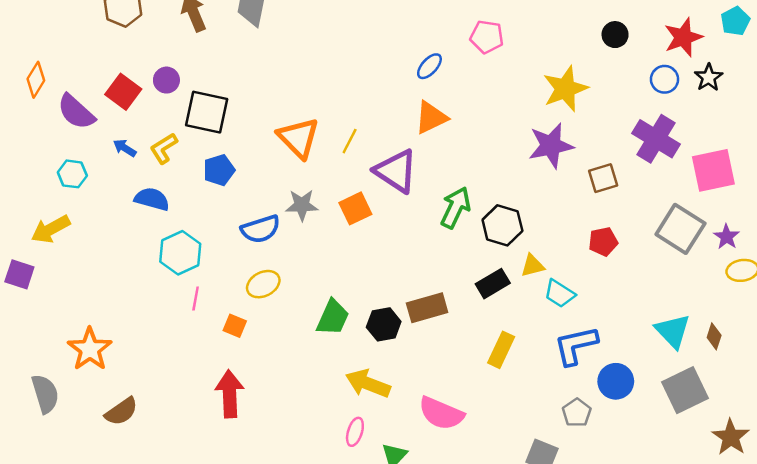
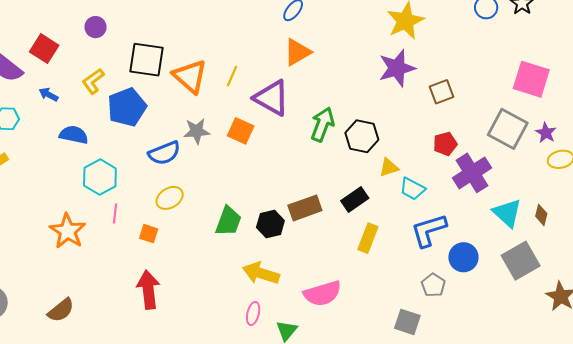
purple circle: (166, 80) -> (96, 27), moved
black square: (207, 112) -> (146, 60), moved
purple cross: (656, 139) -> (472, 173), moved, turned 30
yellow L-shape: (164, 148) -> (93, 81), moved
blue pentagon: (219, 170) -> (127, 107), size x1.5
pink square: (713, 170) -> (531, 79), turned 33
orange square: (355, 208) -> (241, 131), turned -36
black rectangle: (493, 284) -> (355, 199), moved
orange star: (90, 349) -> (68, 231), moved
pink semicircle: (441, 413) -> (323, 293), turned -36

